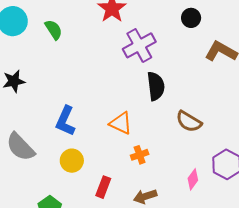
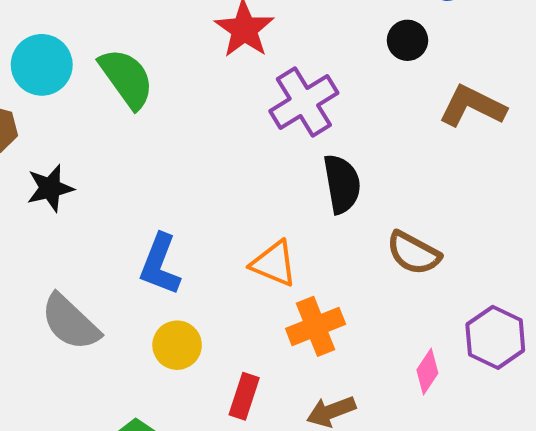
green semicircle: (54, 30) -> (126, 78), size x1.5
orange cross: (140, 155) -> (316, 326), size x1.5

